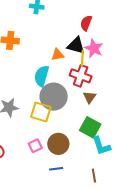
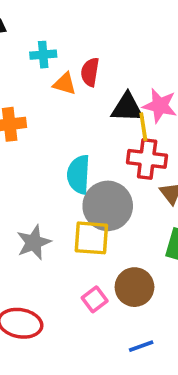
red semicircle: (86, 23) -> (90, 72), moved
orange triangle: (58, 55) -> (65, 84), moved, turned 40
blue line: (56, 169) -> (141, 346), moved

